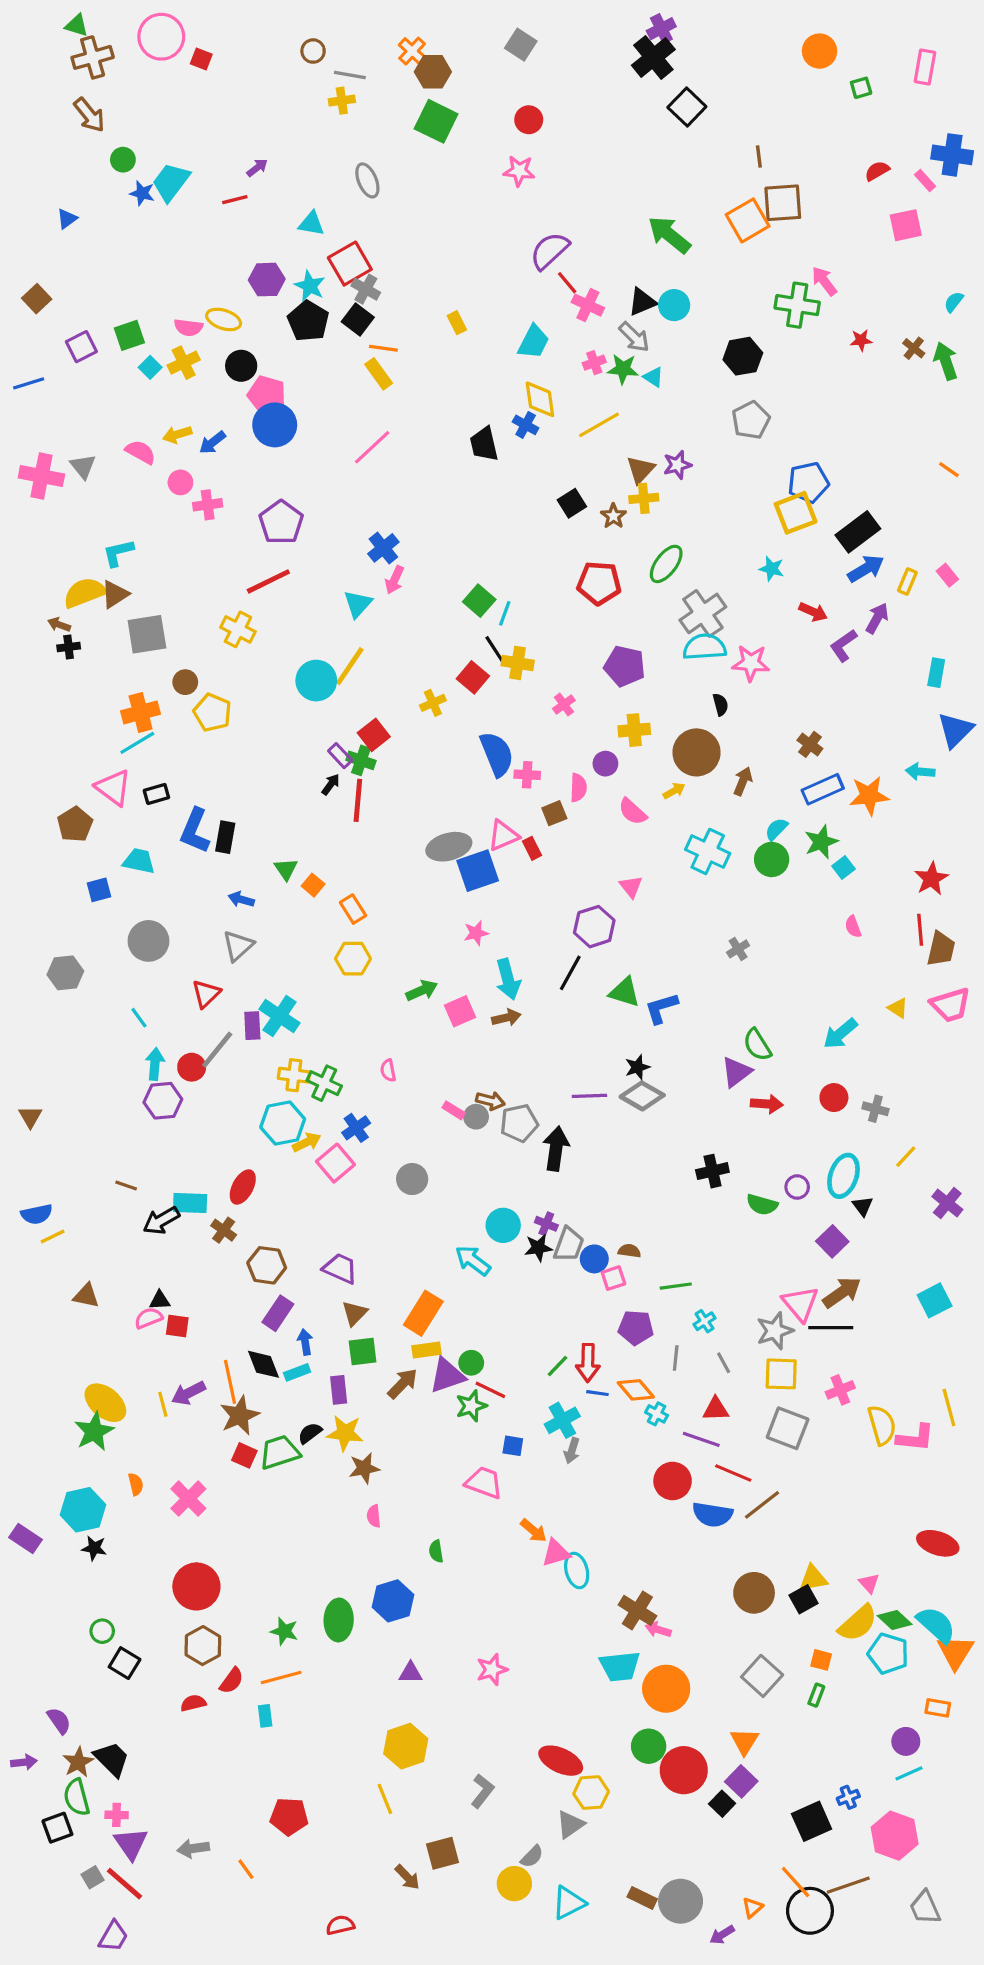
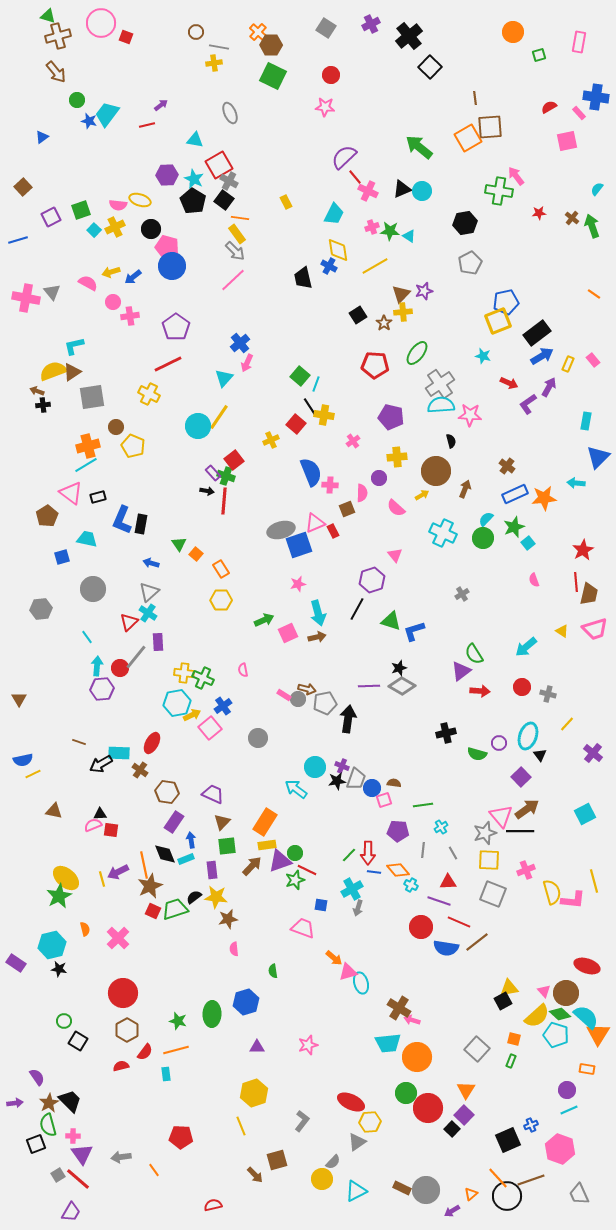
purple cross: (661, 29) -> (371, 24), moved
gray arrow: (634, 337) -> (235, 251), moved
black arrow: (331, 784) -> (207, 491), turned 64
cyan cross: (280, 1016) -> (148, 613), moved, size x0.7
brown circle: (754, 1593) -> (566, 993), moved

